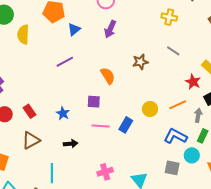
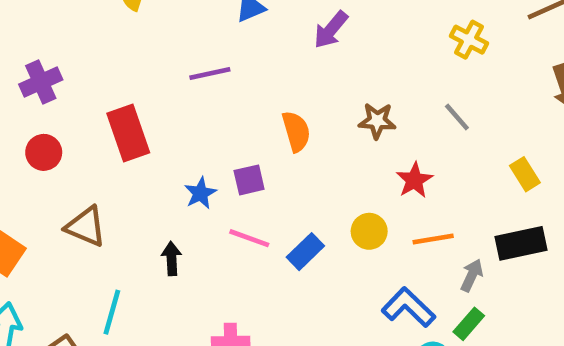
red star: (193, 82) -> (414, 180), moved
purple square: (94, 102) -> (249, 180), turned -32
red rectangle: (29, 111) -> (128, 133), moved, size x1.6
blue star: (63, 113) -> (200, 193), moved
brown triangle: (31, 140) -> (86, 227), turned 36
black arrow: (71, 144) -> (172, 259), turned -104

